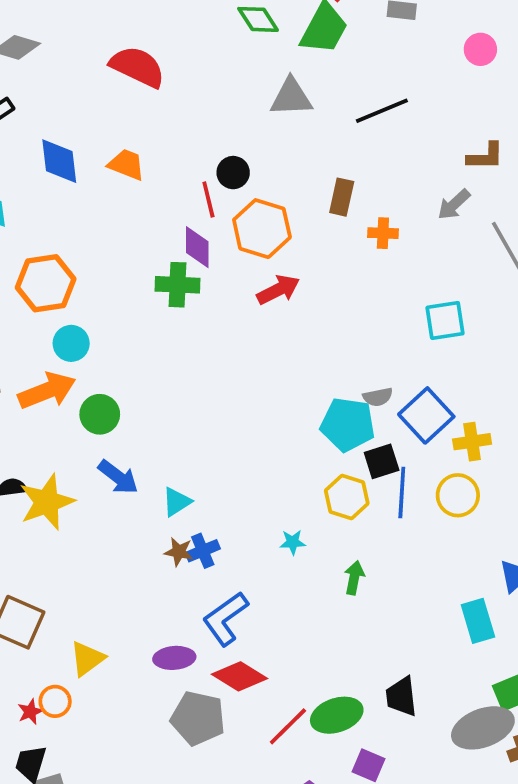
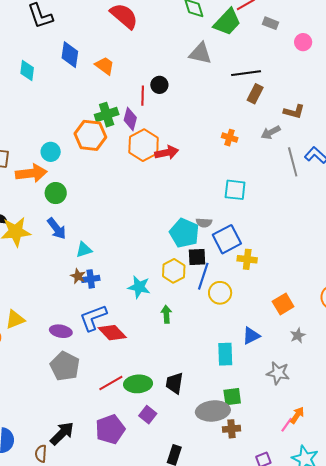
pink circle: (480, 49) -> (303, 42), moved
brown rectangle: (342, 197) -> (255, 94), moved
orange hexagon: (262, 229) -> (144, 145), moved
orange hexagon: (46, 283) -> (90, 135), moved
green cross: (177, 285) -> (107, 115), moved, turned -35
cyan square: (445, 321) -> (235, 190), moved
yellow circle: (458, 495) -> (220, 293), moved
cyan star: (293, 542) -> (139, 287), size x1.6
green arrow: (354, 578) -> (166, 314), turned -30
red diamond: (239, 676) -> (112, 333), moved

